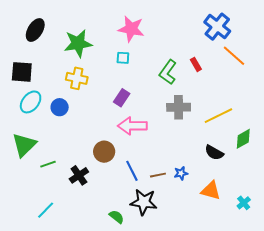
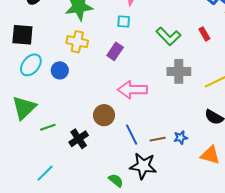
red rectangle: (196, 64) -> (204, 34), moved
green L-shape: (168, 72) -> (168, 36), turned -80
purple rectangle: (122, 98) -> (115, 51), moved

